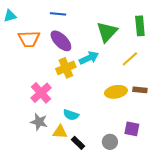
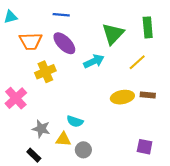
yellow cross: (66, 68) -> (45, 72), moved
pink cross: (41, 93) -> (16, 98), moved
purple square: (132, 129) -> (145, 147), moved
gray circle: (110, 142) -> (83, 150), moved
black rectangle: (78, 143) -> (34, 155), moved

